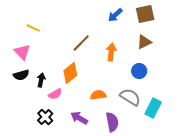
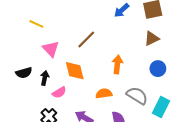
pink triangle: (22, 52) -> (51, 49), moved
orange arrow: (111, 52) -> (117, 64), moved
blue circle: (139, 71) -> (158, 69), moved
orange diamond: (70, 73) -> (75, 71), turned -65

